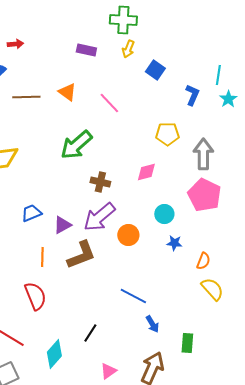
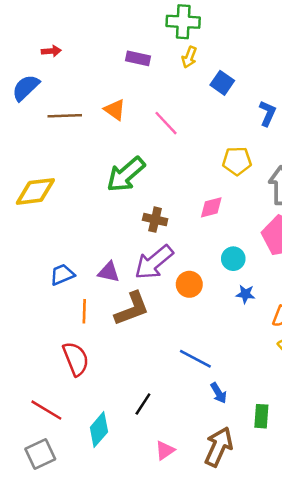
blue trapezoid: (31, 213) -> (62, 275), moved
purple triangle: (62, 225) -> (109, 272), turned 42

